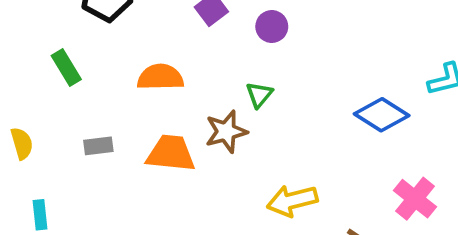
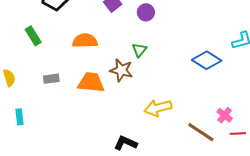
brown star: (226, 132) -> (121, 70), turned 30
pink cross: (415, 199) -> (225, 115), moved, size x0.7

